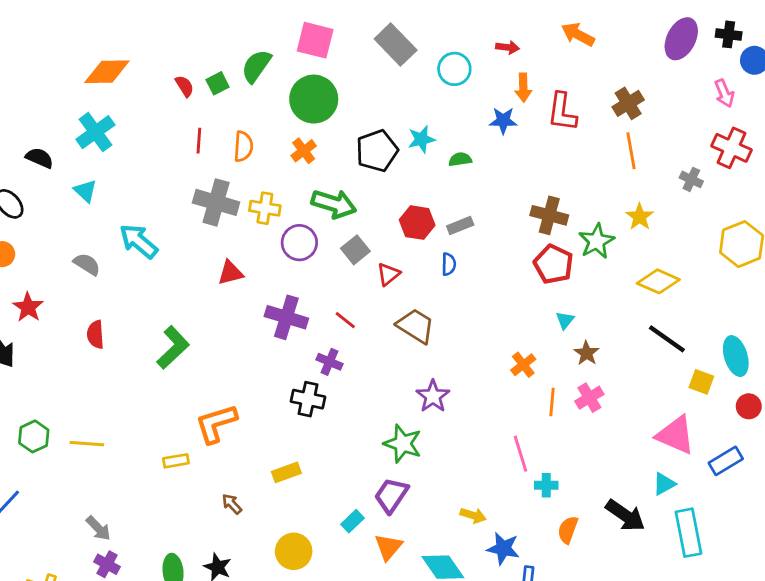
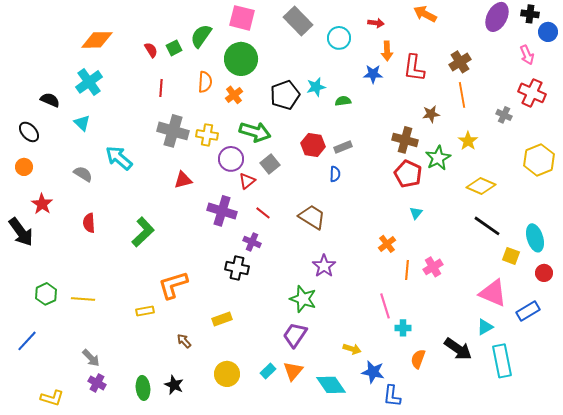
orange semicircle: (243, 146) -> (205, 82), moved
red triangle: (388, 274) -> (247, 181), moved
brown star: (586, 353) -> (431, 114), moved, turned 30
cyan rectangle: (352, 521) -> (268, 371), moved

